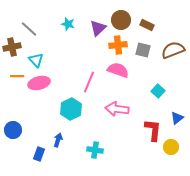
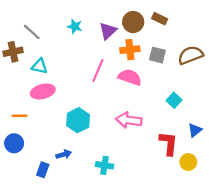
brown rectangle: (147, 25) -> (160, 19), moved
cyan triangle: (36, 60) -> (39, 66), turned -35
orange line: (17, 76) -> (20, 116), moved
pink line: (89, 82) -> (98, 71), moved
blue arrow: (58, 140) -> (64, 154), turned 56

